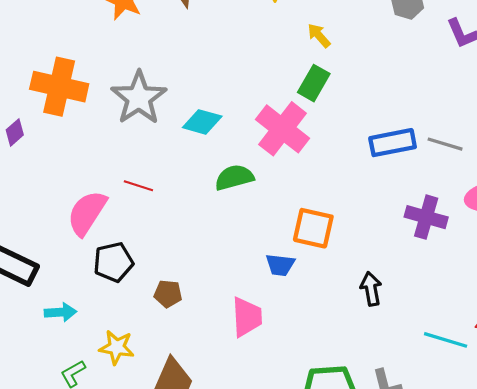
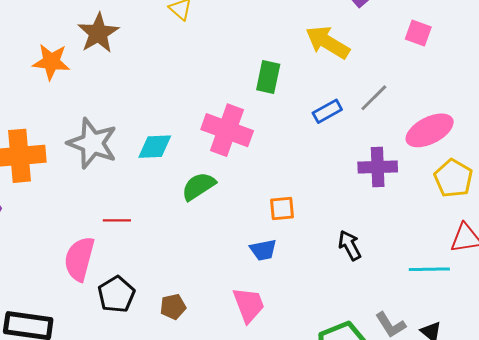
yellow arrow: (319, 36) -> (328, 42), moved, size x1.8
green rectangle: (314, 83) -> (268, 77), moved
blue rectangle: (393, 143) -> (327, 111), size x0.7
gray line: (445, 144) -> (374, 98), turned -44
orange square: (313, 228) -> (282, 208), size x0.7

